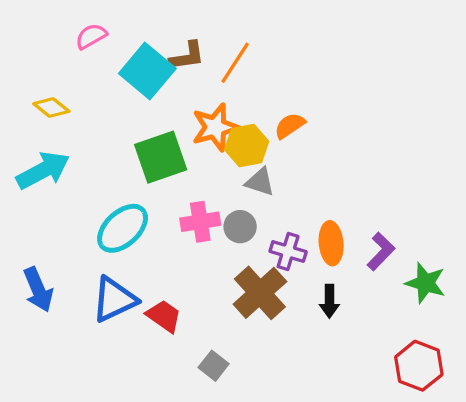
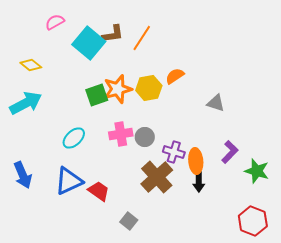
orange star: (215, 127) -> (118, 89), moved
green square: (161, 157) -> (97, 95), size x0.7
gray triangle: (260, 182) -> (216, 103), moved
cyan ellipse: (123, 228) -> (74, 138), size x0.7
orange ellipse: (331, 243) -> (196, 161), moved

